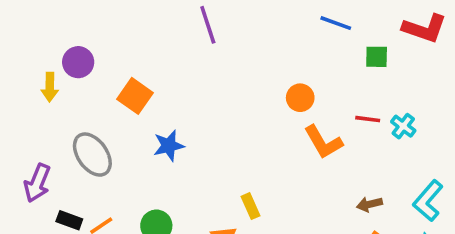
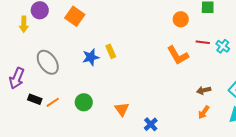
orange square: (135, 96) -> (75, 16), moved
orange circle: (300, 98) -> (181, 19), moved
yellow rectangle: (250, 206) -> (111, 51), moved

